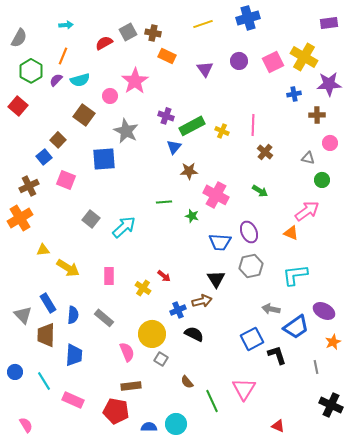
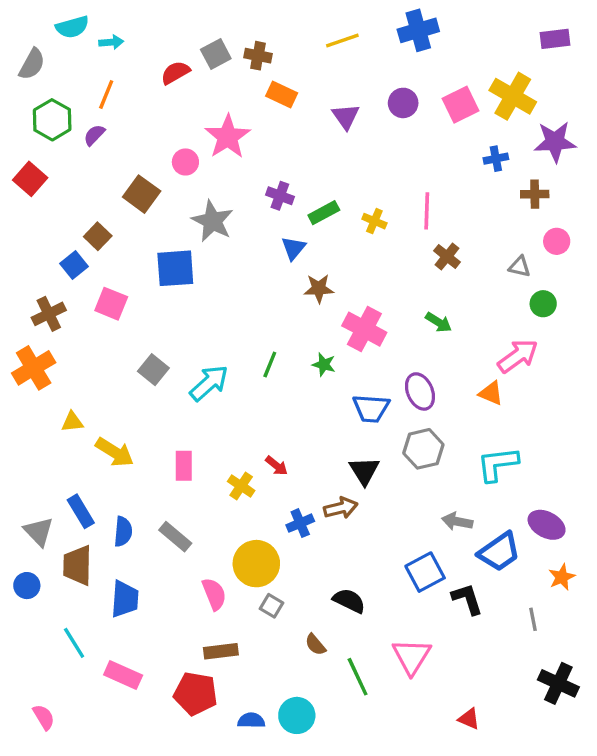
cyan semicircle: (80, 80) -> (72, 27), moved
green rectangle: (192, 126) -> (324, 213), size x0.7
green line: (164, 202) -> (270, 364), moved, turned -63
black semicircle: (194, 334) -> (349, 601), moved
blue circle: (15, 372) -> (27, 586), moved

